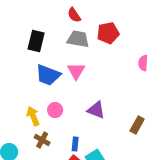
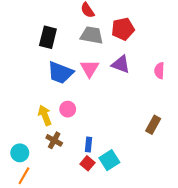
pink semicircle: (143, 63) -> (159, 71), moved
purple triangle: (96, 110) -> (121, 64), moved

